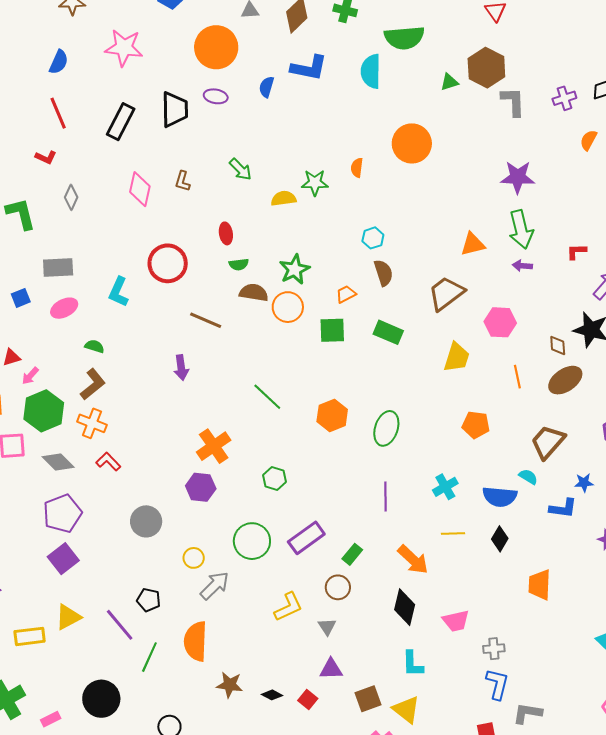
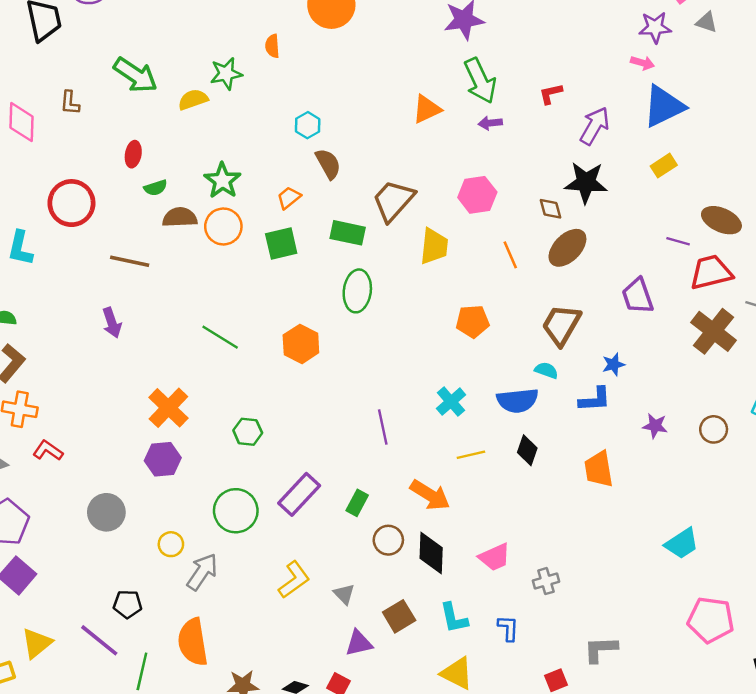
green arrow: (241, 169) -> (135, 75), size x1.5
red ellipse: (226, 233) -> (133, 154), turned 30
brown trapezoid: (446, 293) -> (393, 200), moved
green ellipse: (386, 428) -> (357, 291), moved
orange trapezoid: (540, 585) -> (599, 469), moved
brown circle: (338, 587) -> (388, 540), moved
blue L-shape: (497, 684) -> (508, 628), moved, size x0.7
brown square: (368, 699) -> (399, 616), moved

